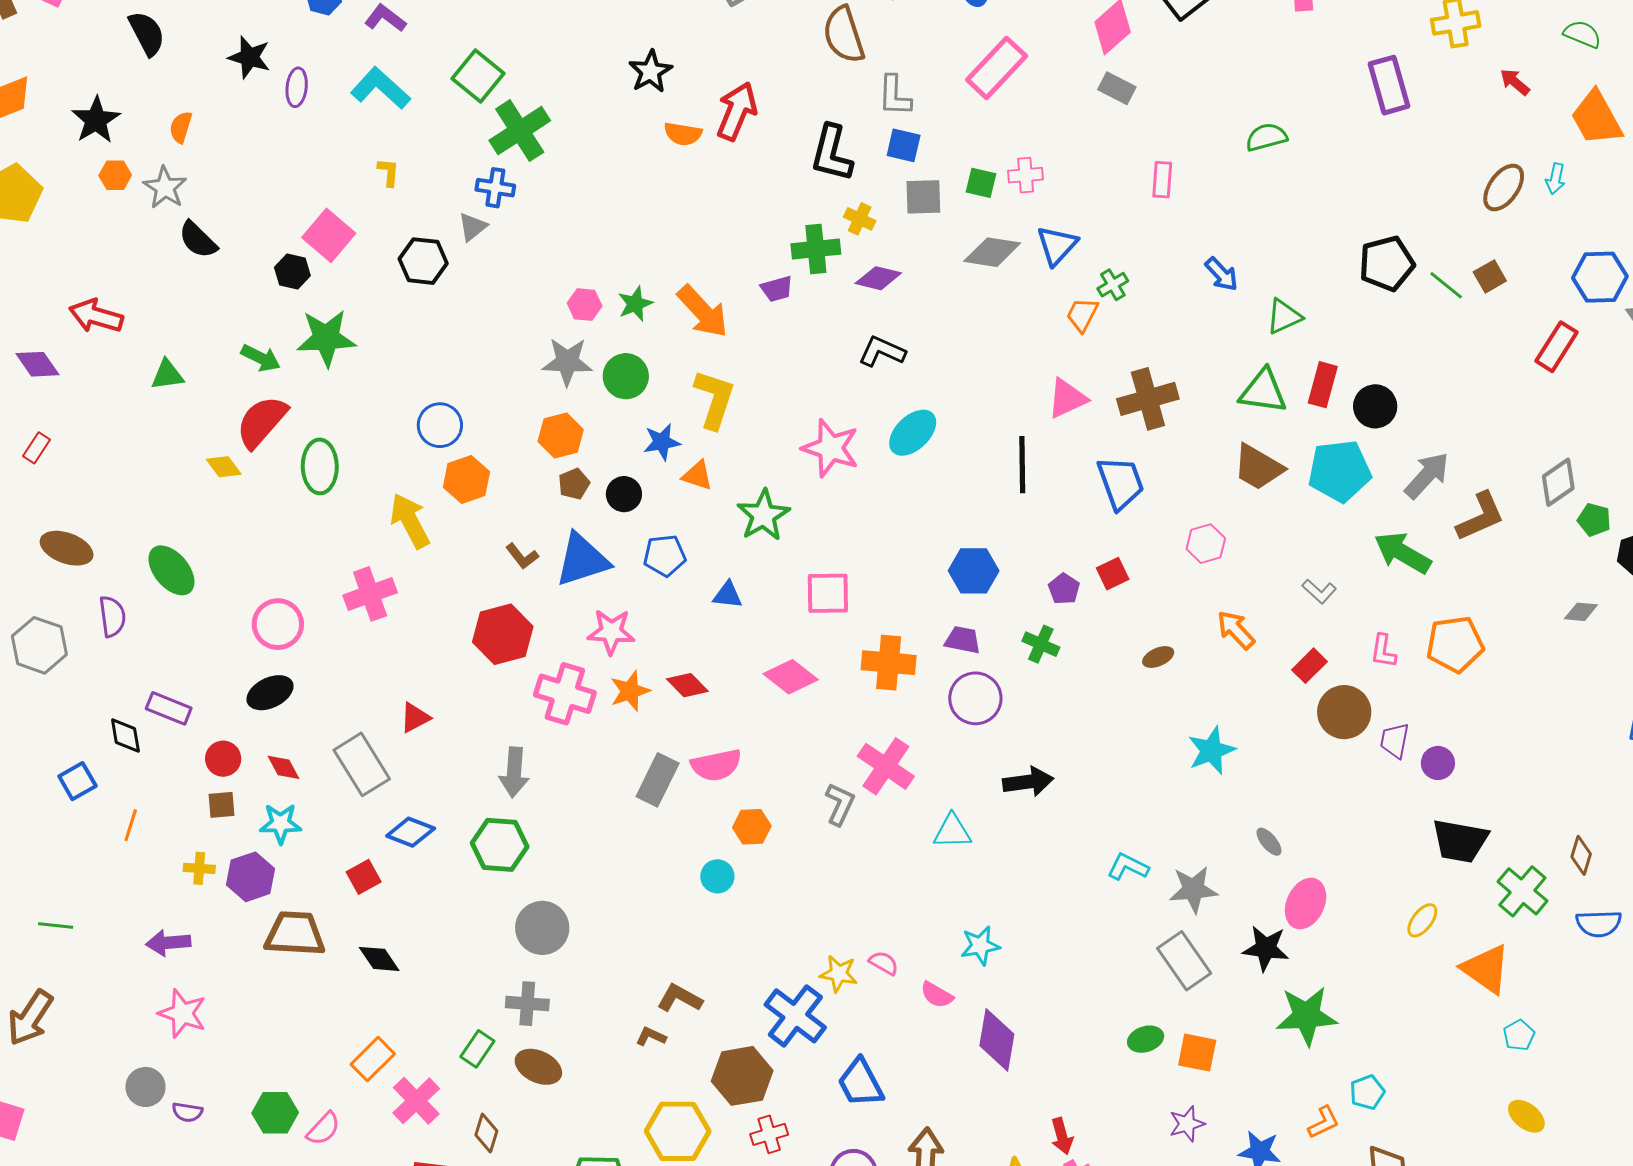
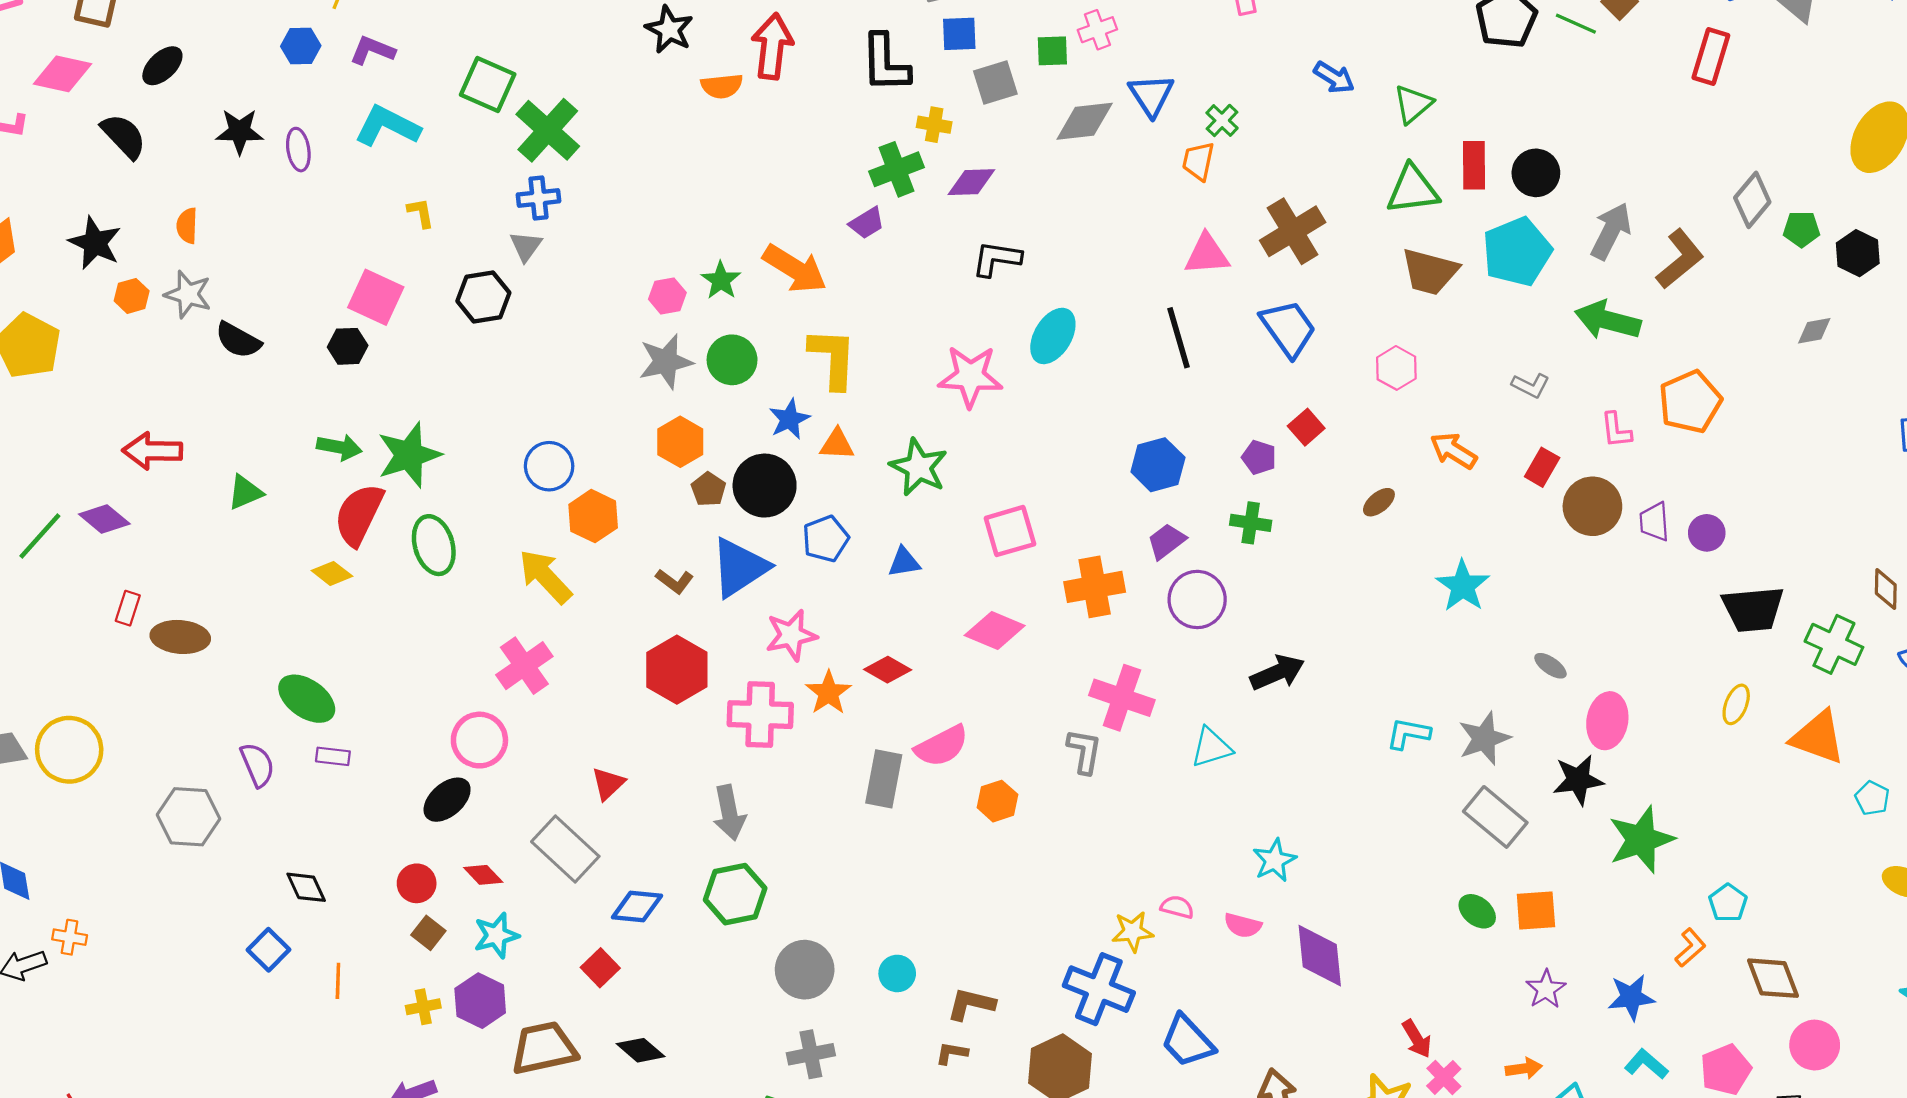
green star: (326, 338) -> (409, 455), moved
pink triangle: (1067, 398) -> (1207, 254), turned 36
black circle: (624, 494) -> (765, 486), size x1.6
brown ellipse: (67, 548) -> (180, 637), moved
pink circle: (278, 624) -> (479, 740), moved
purple trapezoid: (963, 640) -> (1166, 541), turned -33
purple rectangle: (169, 708) -> (333, 756), moved, size x0.7
brown square: (222, 805) -> (428, 933), turned -32
cyan circle: (717, 876) -> (897, 973), moved
green ellipse: (1146, 1039) -> (1477, 911), turned 72

